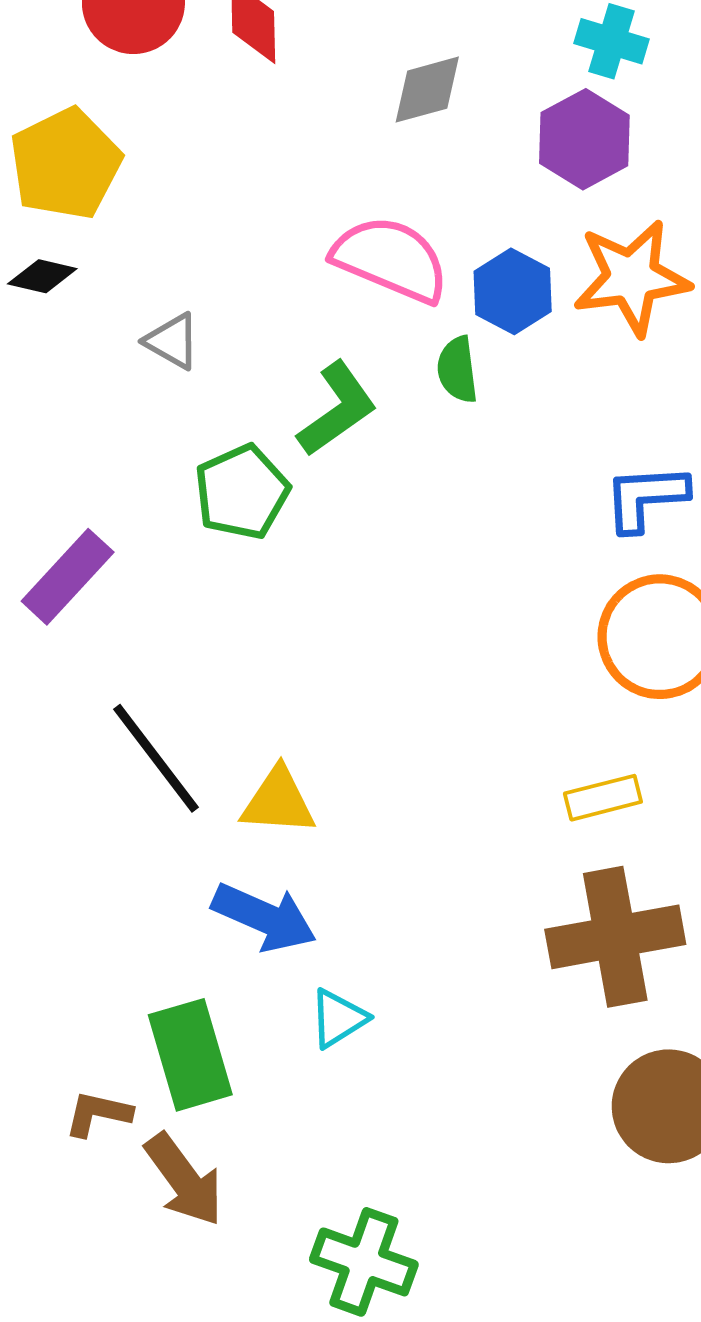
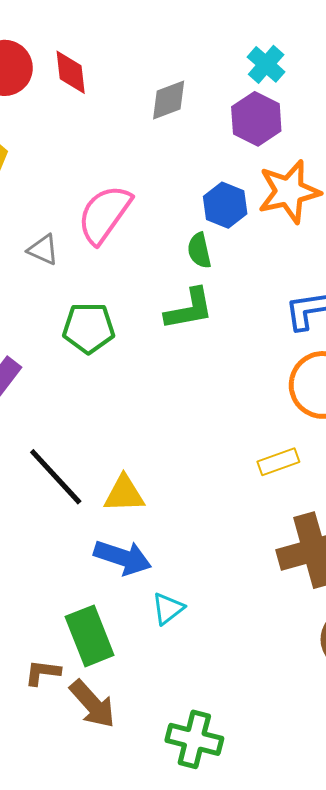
cyan cross: (611, 41) -> (266, 64), turned 30
pink semicircle: (391, 259) -> (104, 214), moved, turned -72
green L-shape: (337, 409) -> (189, 309), moved, turned 30
green pentagon: (242, 492) -> (89, 328), turned 30
yellow rectangle: (603, 798) -> (278, 462), moved

